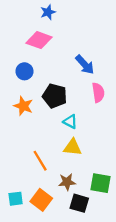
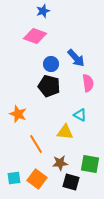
blue circle: (24, 71) -> (51, 64), moved
orange star: (23, 106) -> (18, 114), moved
cyan triangle: (70, 122) -> (80, 115), moved

